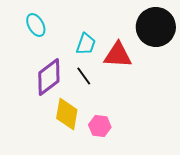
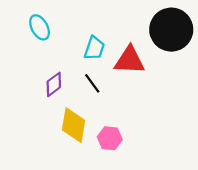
purple diamond: (49, 77) -> (54, 84), size x0.6

